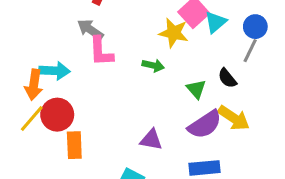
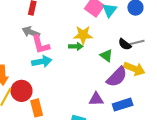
yellow star: (174, 33) -> (83, 35), moved
gray line: (250, 51) -> (137, 43), moved, turned 63
cyan arrow: (55, 71) -> (42, 62), moved
purple triangle: (151, 140) -> (96, 99), moved

